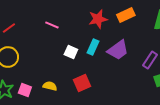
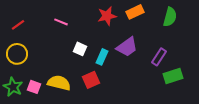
cyan rectangle: (93, 47) -> (102, 57), moved
yellow semicircle: (50, 86) -> (59, 83), size x1.6

